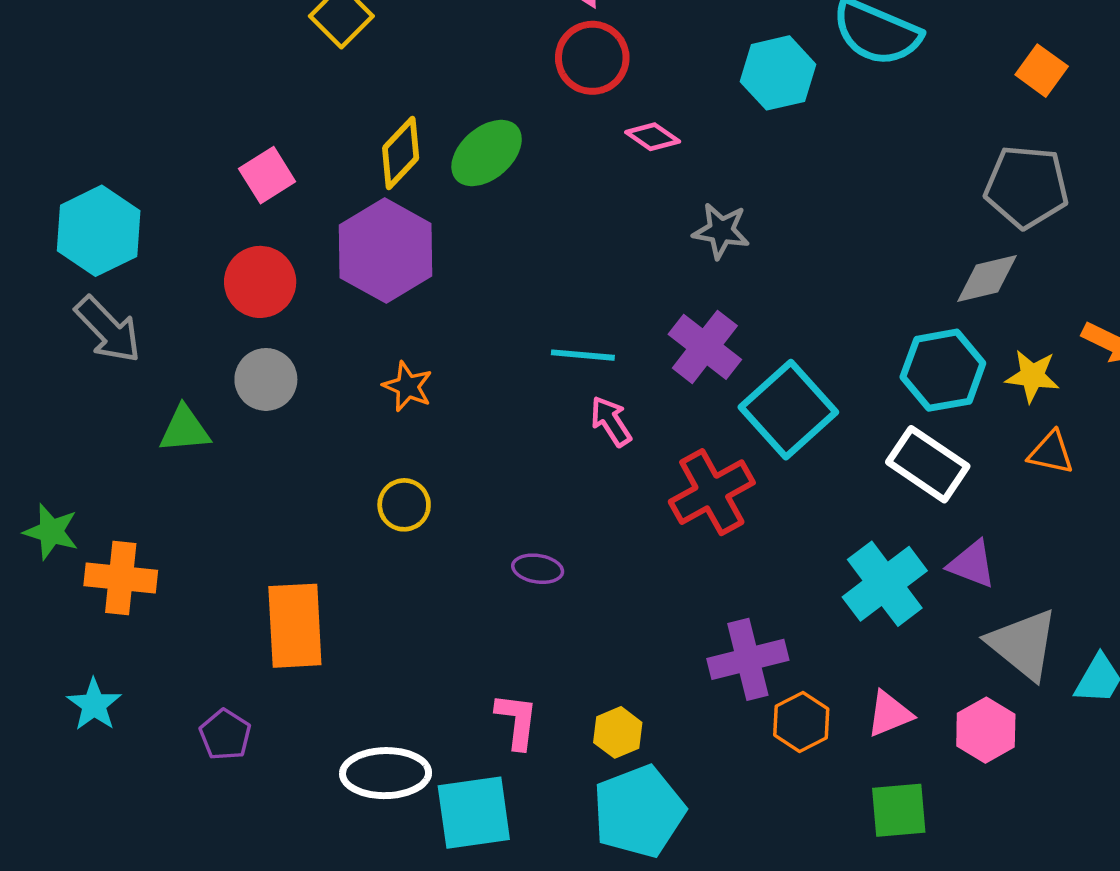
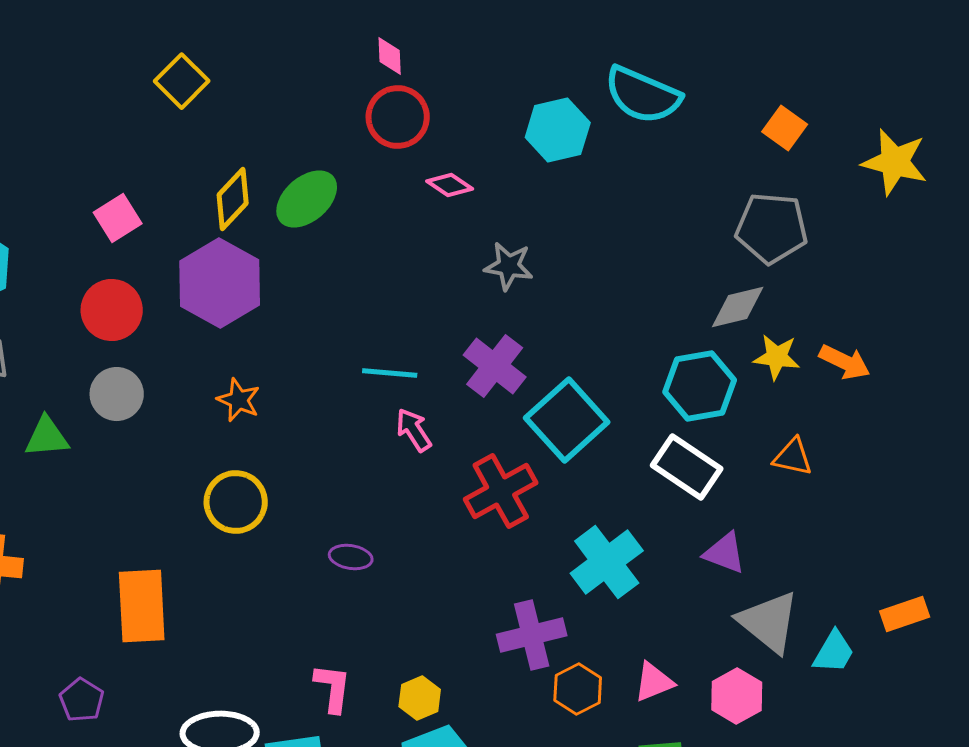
yellow star: (1032, 376) -> (777, 357), moved
yellow circle: (404, 505) -> (236, 502), size x1.4
cyan cross: (885, 584) -> (607, 562), moved

